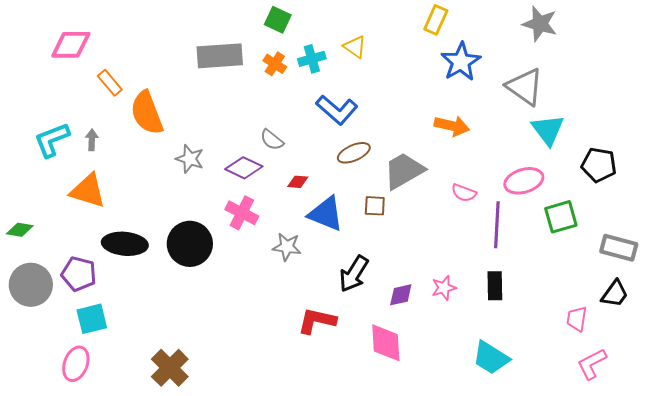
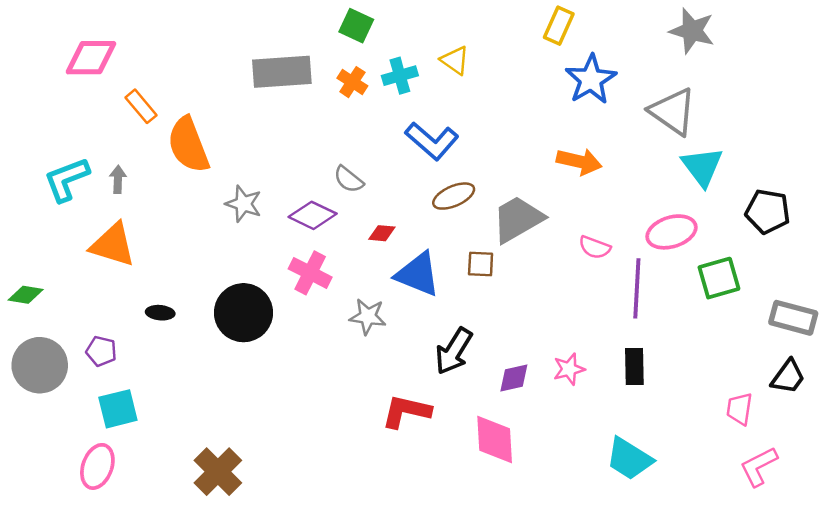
black ellipse: (125, 244) -> (160, 313), size x0.5
purple pentagon: (79, 274) -> (101, 351), size x0.7

